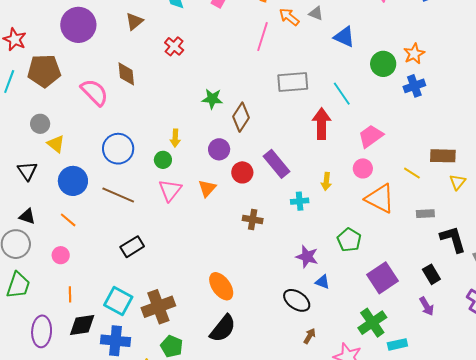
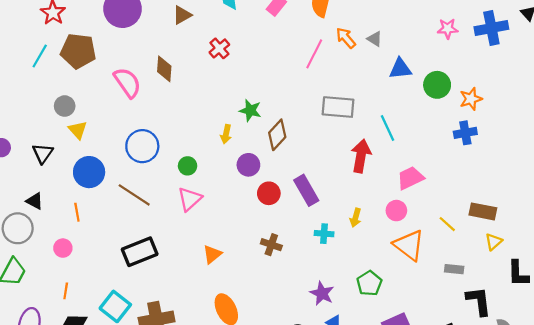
blue triangle: (344, 37) -> (400, 69), turned -40
green circle: (383, 64) -> (437, 85), moved
yellow arrow: (175, 138) -> (226, 134), moved
orange triangle: (207, 188) -> (212, 254), moved
orange line: (68, 220) -> (77, 212), turned 30
black rectangle: (132, 247) -> (140, 252), size x1.4

